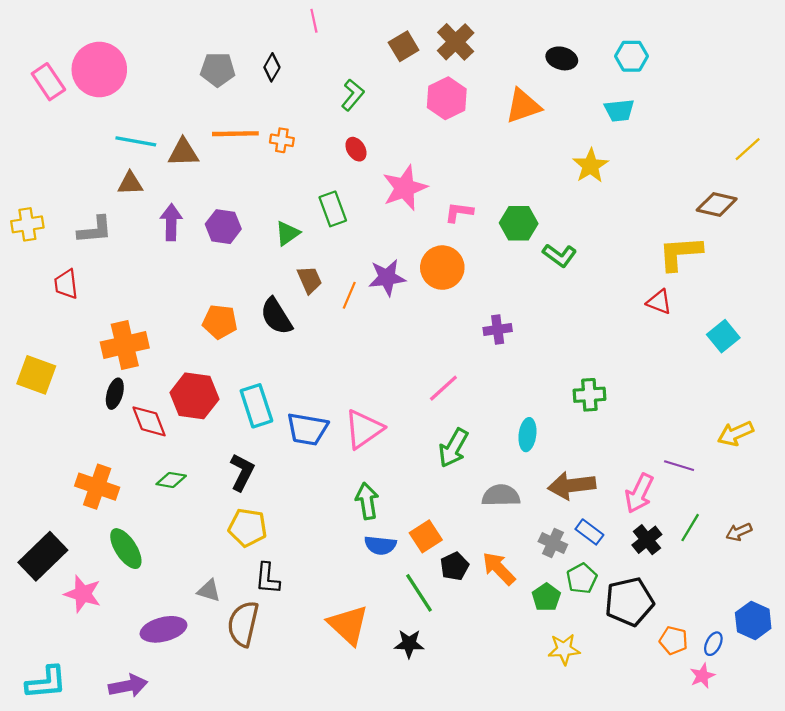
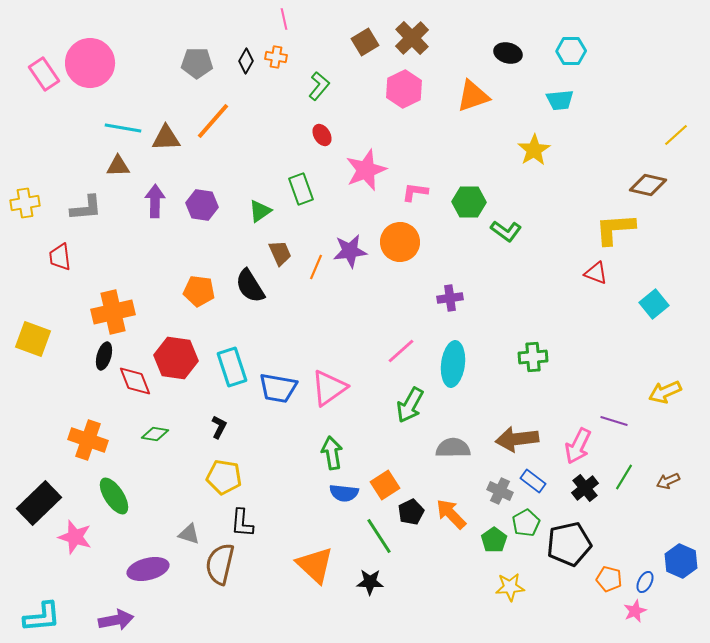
orange line: (235, 134) -> (213, 121), turned -48
orange cross: (282, 140) -> (276, 57), moved
cyan ellipse: (527, 435) -> (453, 364), moved, size x1.5
black L-shape: (242, 472) -> (219, 427), size x0.7

